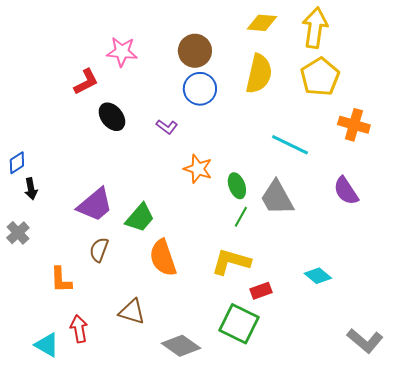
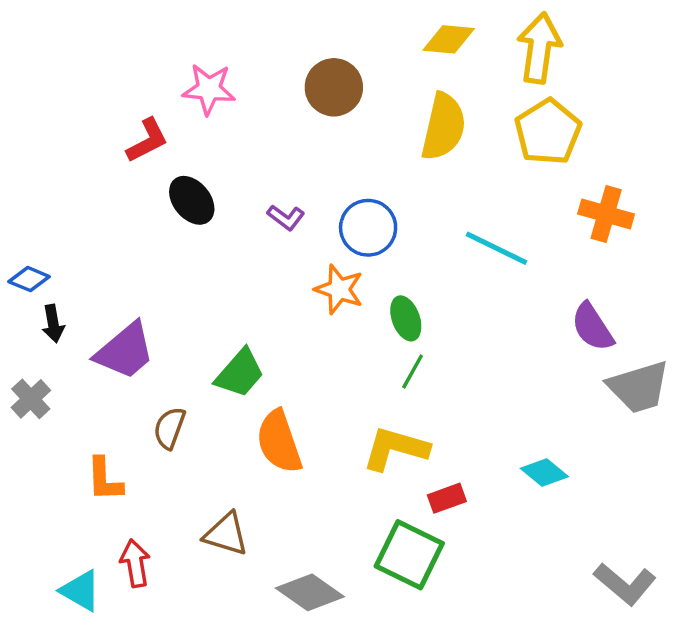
blue circle: (200, 89) -> (368, 228), moved
blue diamond: (17, 163) -> (29, 279), turned 55
gray trapezoid: (277, 198) -> (639, 387), moved, turned -78
purple trapezoid: (95, 205) -> (125, 351), moved

